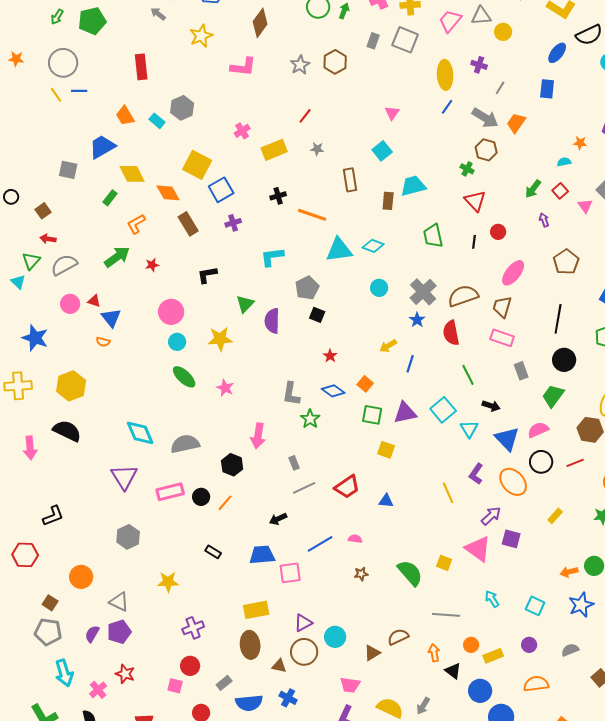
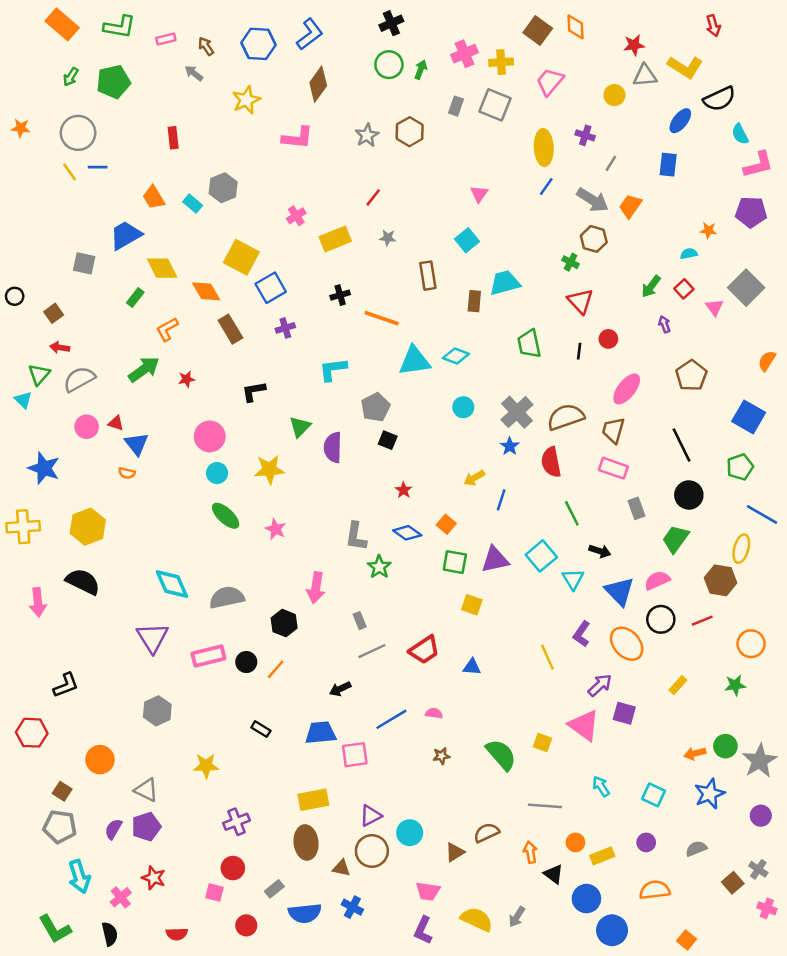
gray triangle: (481, 16) -> (645, 76), moved
red rectangle: (141, 67) -> (173, 138), size x0.7
black line: (558, 319) -> (682, 445), turned -36

